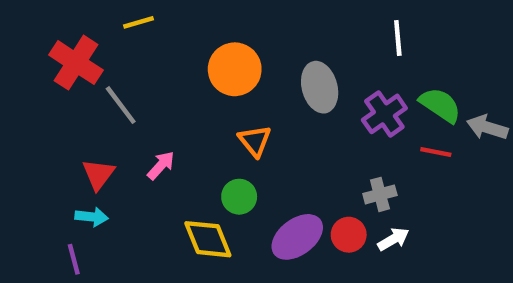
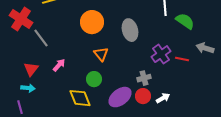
green semicircle: (440, 105) -> (185, 21), moved
purple cross: (384, 114) -> (161, 54), moved
gray cross: (380, 194) -> (144, 78), moved

